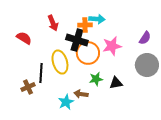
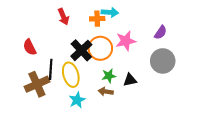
red semicircle: (24, 38) -> (30, 47), moved, turned -147
black cross: (77, 40) -> (81, 50), moved, turned 30
yellow ellipse: (60, 62) -> (71, 75), moved
brown cross: (28, 87) -> (37, 84), size x1.6
brown arrow: (81, 94) -> (106, 92), moved

